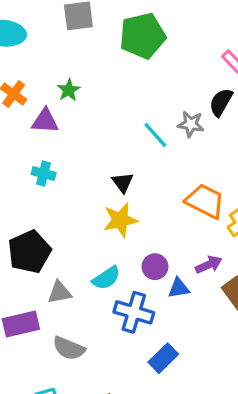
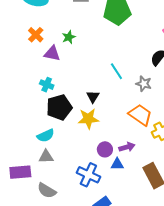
gray star: (191, 124) -> (144, 84), moved
black pentagon: (29, 252) -> (59, 107), moved
purple arrow: (209, 265) -> (127, 147), moved
cyan semicircle: (106, 278) -> (46, 136), moved

